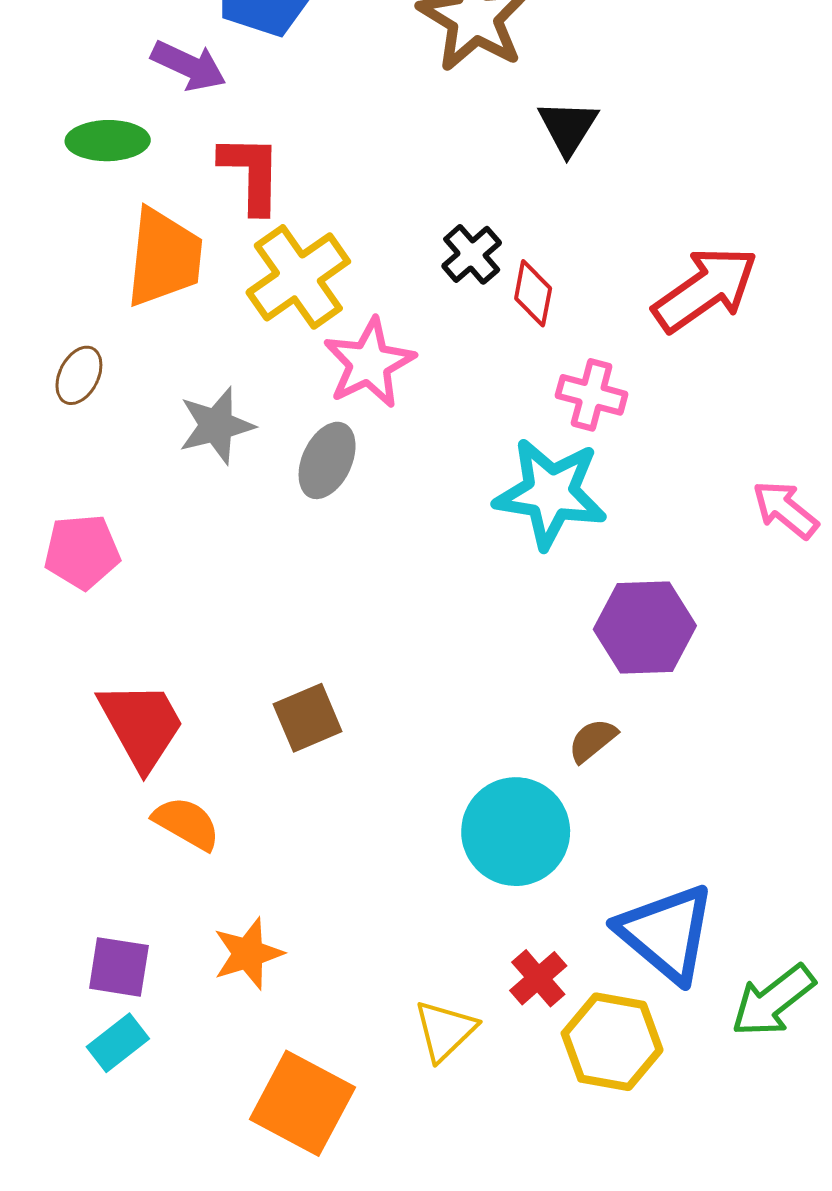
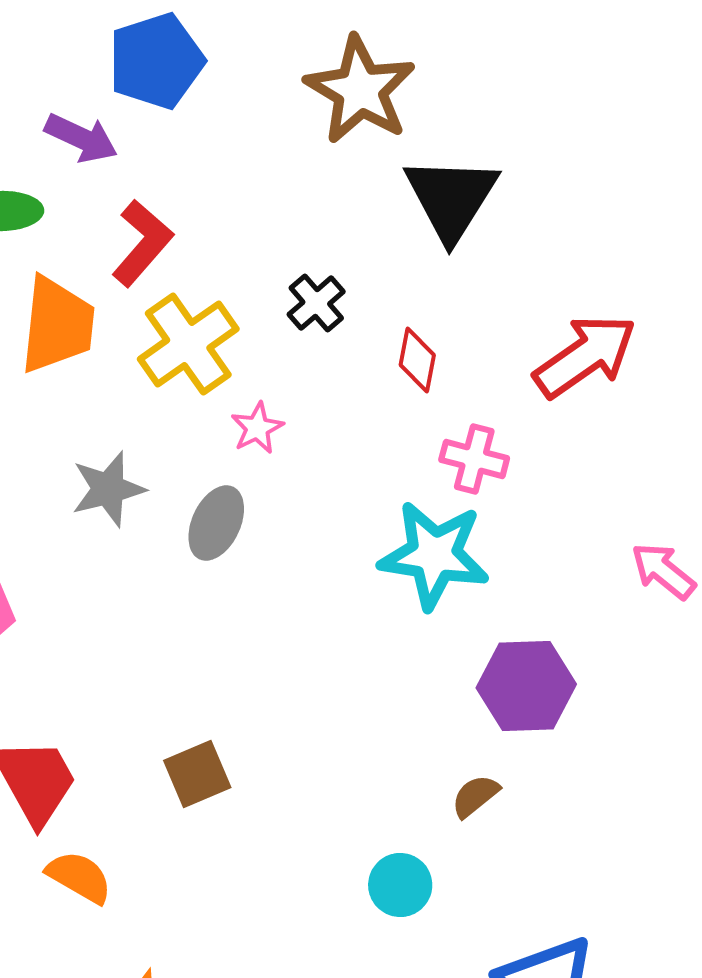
black triangle: (568, 127) -> (451, 198), size x1.6
red L-shape: (251, 173) -> (142, 243), turned 40
black cross: (472, 254) -> (316, 303), moved
pink star: (369, 363) -> (257, 428), size x0.6
cyan circle: (516, 832) -> (400, 885), size x0.6

